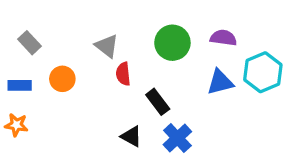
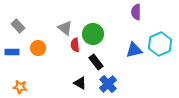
purple semicircle: (223, 38) -> (136, 12), moved, turned -98
green circle: (172, 43) -> (93, 34), moved
orange star: (16, 125) -> (20, 87), moved

